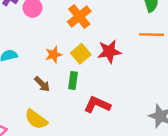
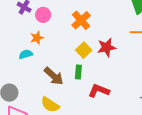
orange star: (54, 55) -> (37, 38), moved
brown arrow: (42, 84) -> (54, 76), size x1.5

